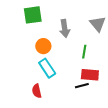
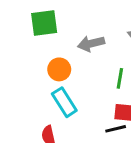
gray arrow: (65, 28) -> (91, 43), turned 84

